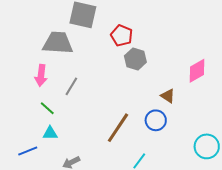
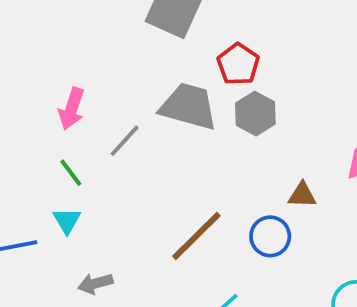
gray trapezoid: (58, 43) -> (188, 106), moved
brown triangle: (168, 96) -> (302, 195), turned -42
cyan triangle: (50, 133) -> (67, 221), turned 49

